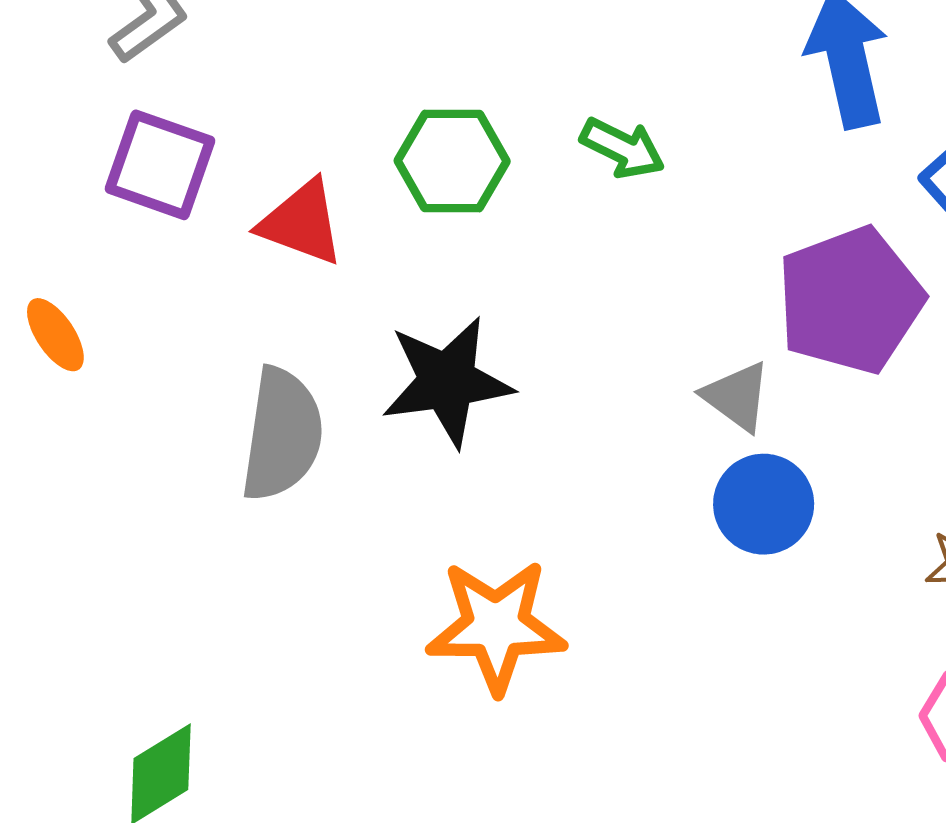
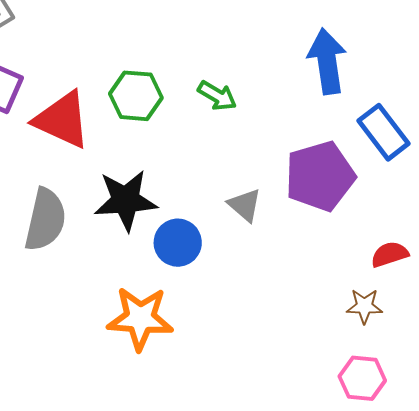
red triangle: (302, 223) -> (62, 120), size x1.4
gray triangle: (737, 396) -> (245, 205), moved
blue circle: (764, 504) -> (178, 243), moved

